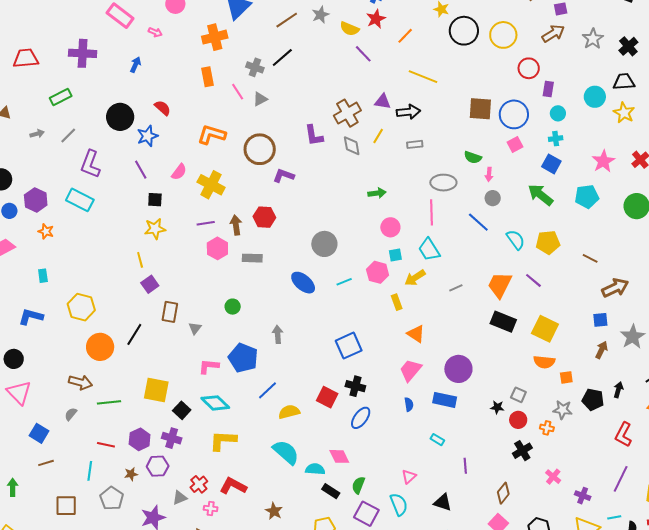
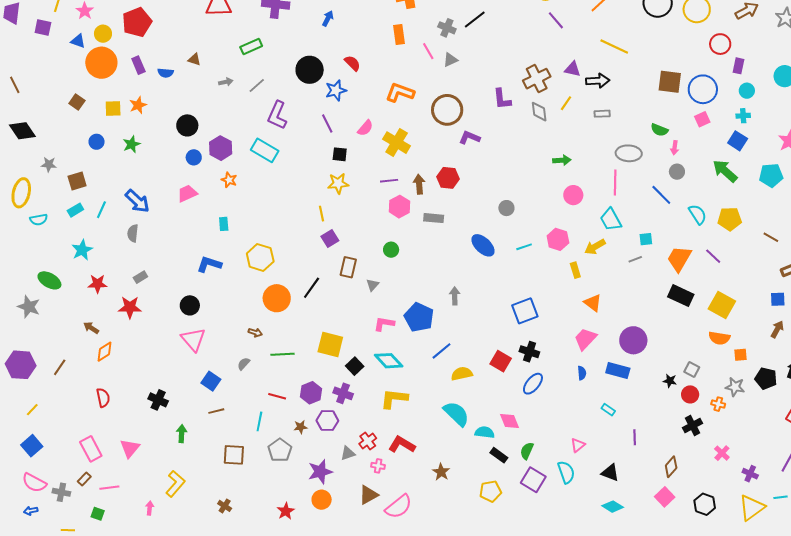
gray circle: (324, 244) -> (506, 208), size x0.6
cyan square: (395, 255) -> (646, 239), moved
green circle: (233, 307) -> (391, 250), moved
brown arrow: (80, 382) -> (255, 333), size x0.6

